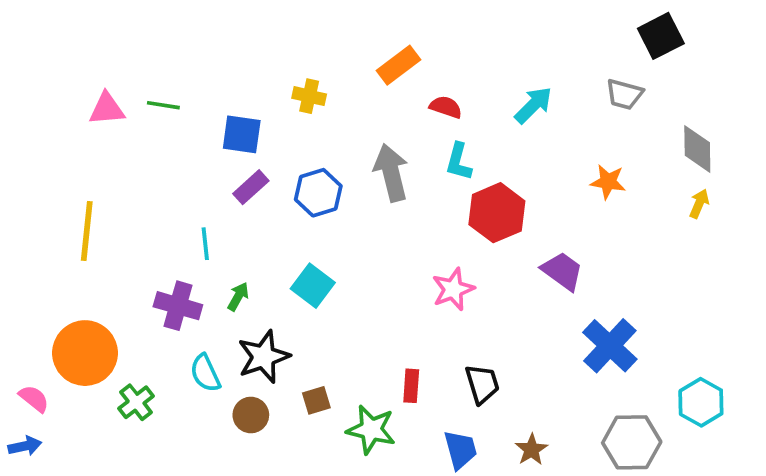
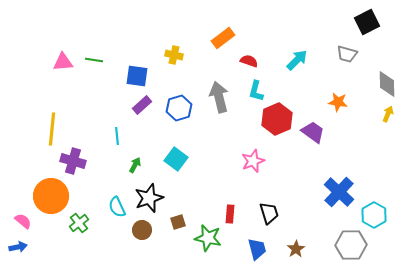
purple trapezoid: (562, 271) -> (313, 132), moved
purple cross: (178, 306) -> (73, 161), moved
cyan hexagon: (701, 402) -> (374, 215), moved

